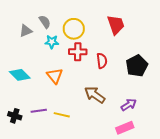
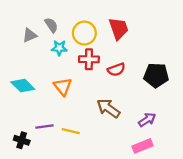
red trapezoid: (116, 25) -> (119, 29), moved
red semicircle: (102, 61) -> (116, 70), turned 77
black pentagon: (137, 66) -> (156, 75), turned 30
black cross: (15, 116) -> (22, 140), moved

